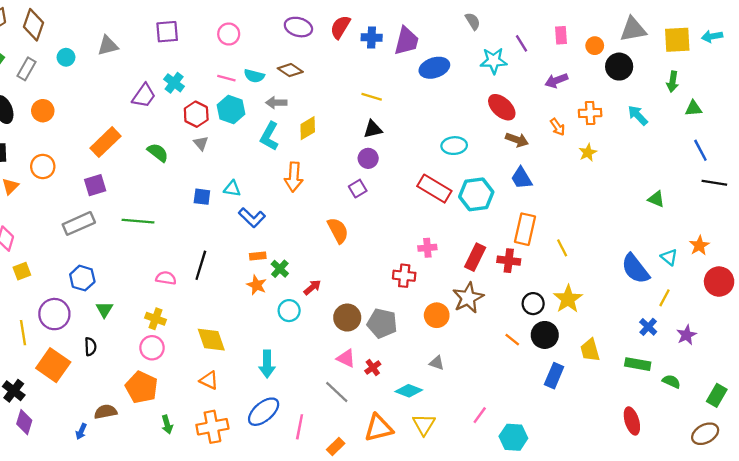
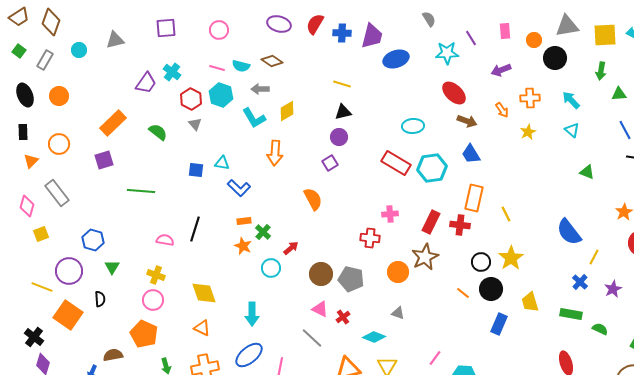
cyan L-shape: (269, 136) -> (254, 118), turned -60
gray rectangle: (79, 223) -> (57, 193), moved, turned 76
cyan triangle: (669, 257) -> (572, 130), moved
yellow line: (23, 333) -> (42, 287), turned -60

